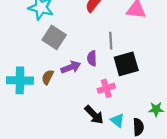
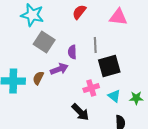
purple semicircle: (92, 58) -> (72, 52), moved
green star: (156, 109) -> (136, 98), moved
cyan triangle: (117, 120) -> (114, 96), moved

